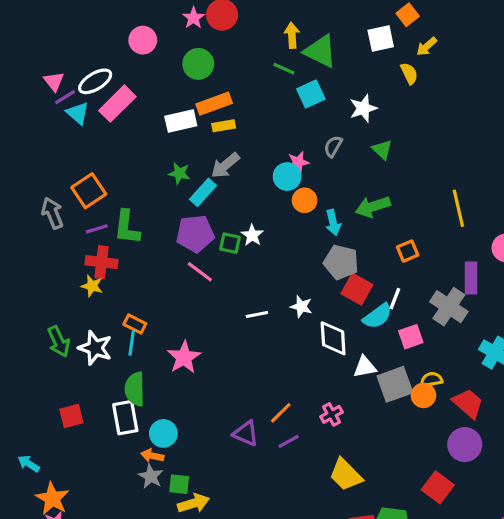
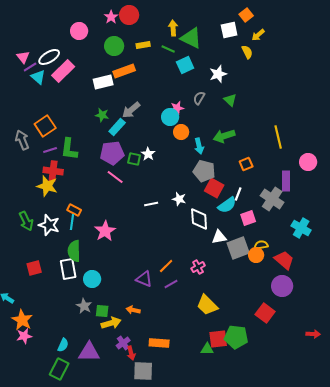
yellow rectangle: (224, 126) -> (143, 45), moved
yellow star: (92, 286) -> (47, 186), size x1.5
orange arrow: (152, 456) -> (133, 310), moved

